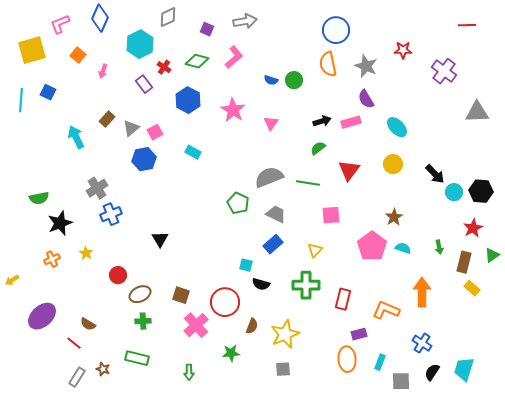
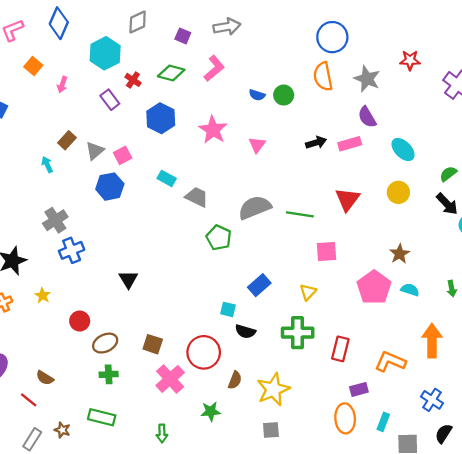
cyan arrow: (76, 137) -> (47, 165), moved, size x0.6
green semicircle: (318, 148) -> (448, 174), moved
gray trapezoid: (276, 214) -> (197, 197), moved

